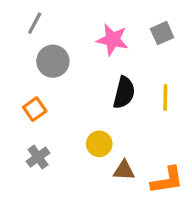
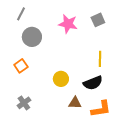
black semicircle: (124, 93) -> (93, 83), moved, turned 54
yellow circle: (99, 144) -> (61, 79), moved
gray cross: (38, 157) -> (24, 103), moved

